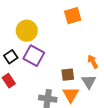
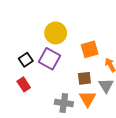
orange square: (73, 16) -> (90, 49), moved
yellow circle: (27, 31) -> (56, 33), moved

